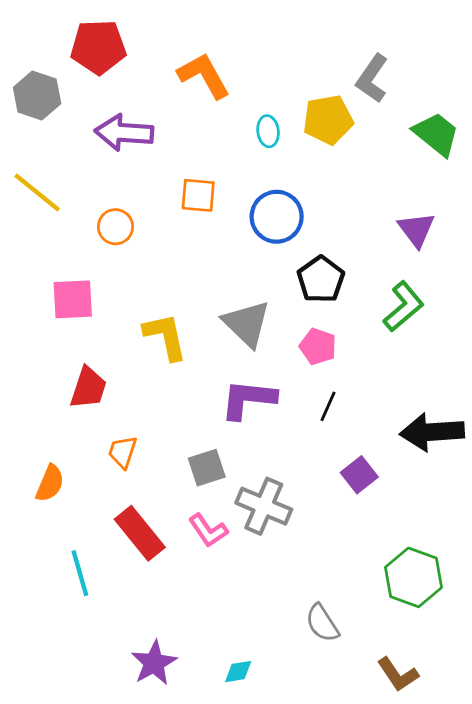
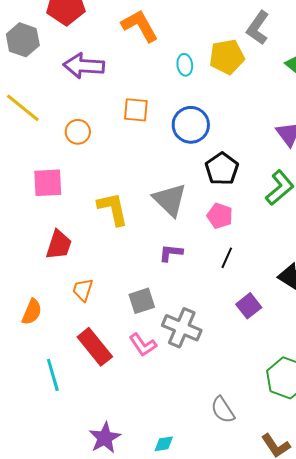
purple L-shape: (248, 399) -> (171, 253), size x0.6

